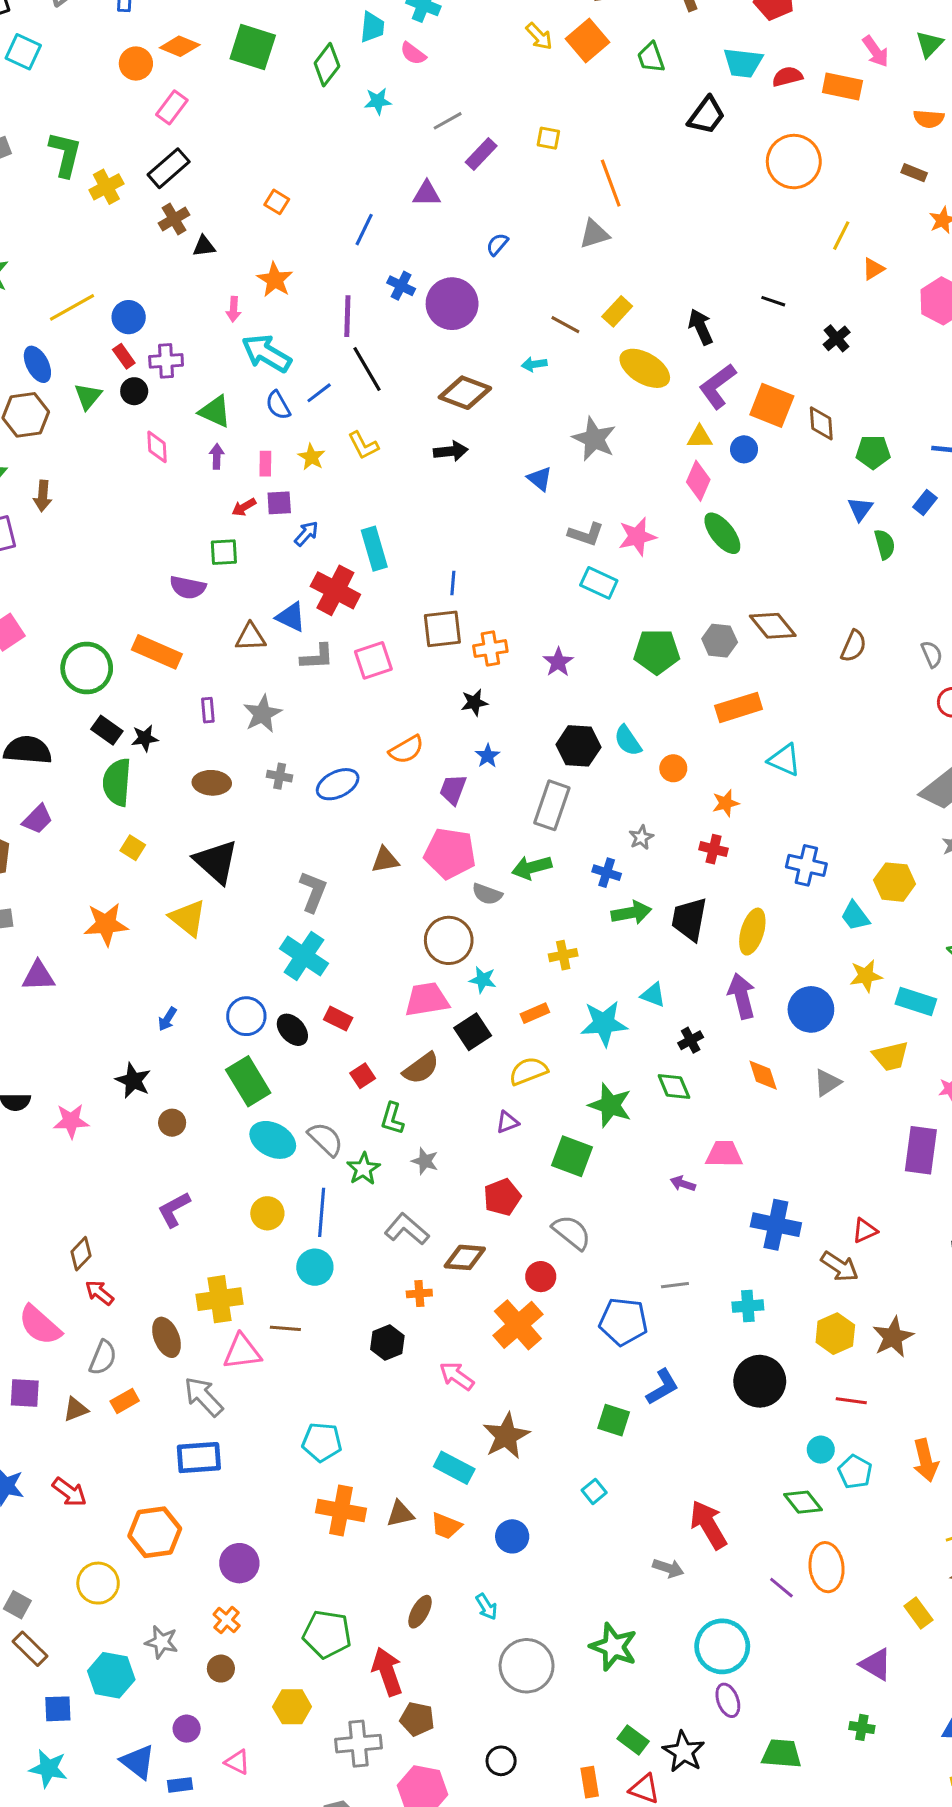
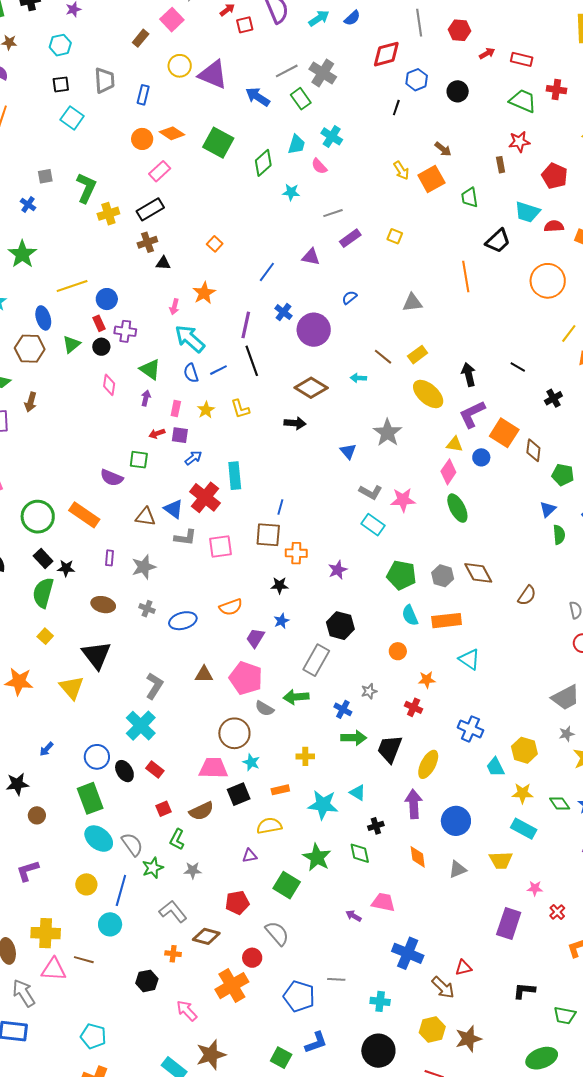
orange line: (611, 183) -> (466, 276), moved
cyan semicircle: (628, 741) -> (410, 615), moved
yellow star: (866, 976) -> (523, 793), moved
black star: (133, 1081) -> (17, 784), turned 30
gray star: (425, 1161) -> (193, 870), turned -30

